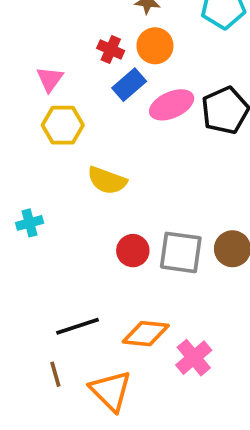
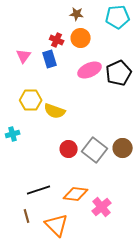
blue rectangle: (129, 85) -> (50, 59), moved, turned -66
yellow hexagon: (63, 125) -> (31, 100), moved
gray square: (181, 252) -> (95, 150), turned 30

